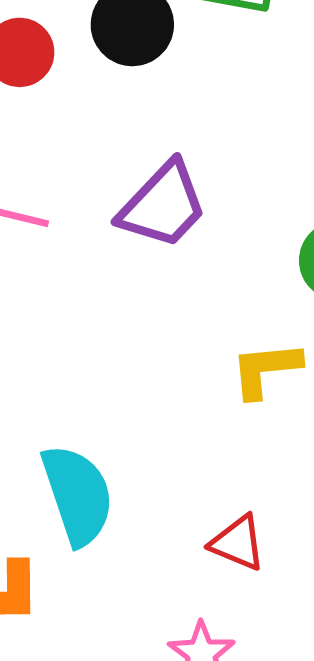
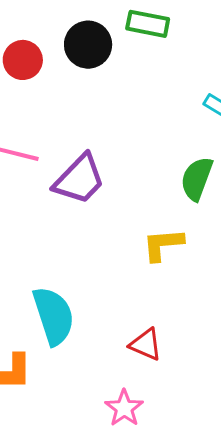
purple trapezoid: (163, 205) -> (79, 179), moved

